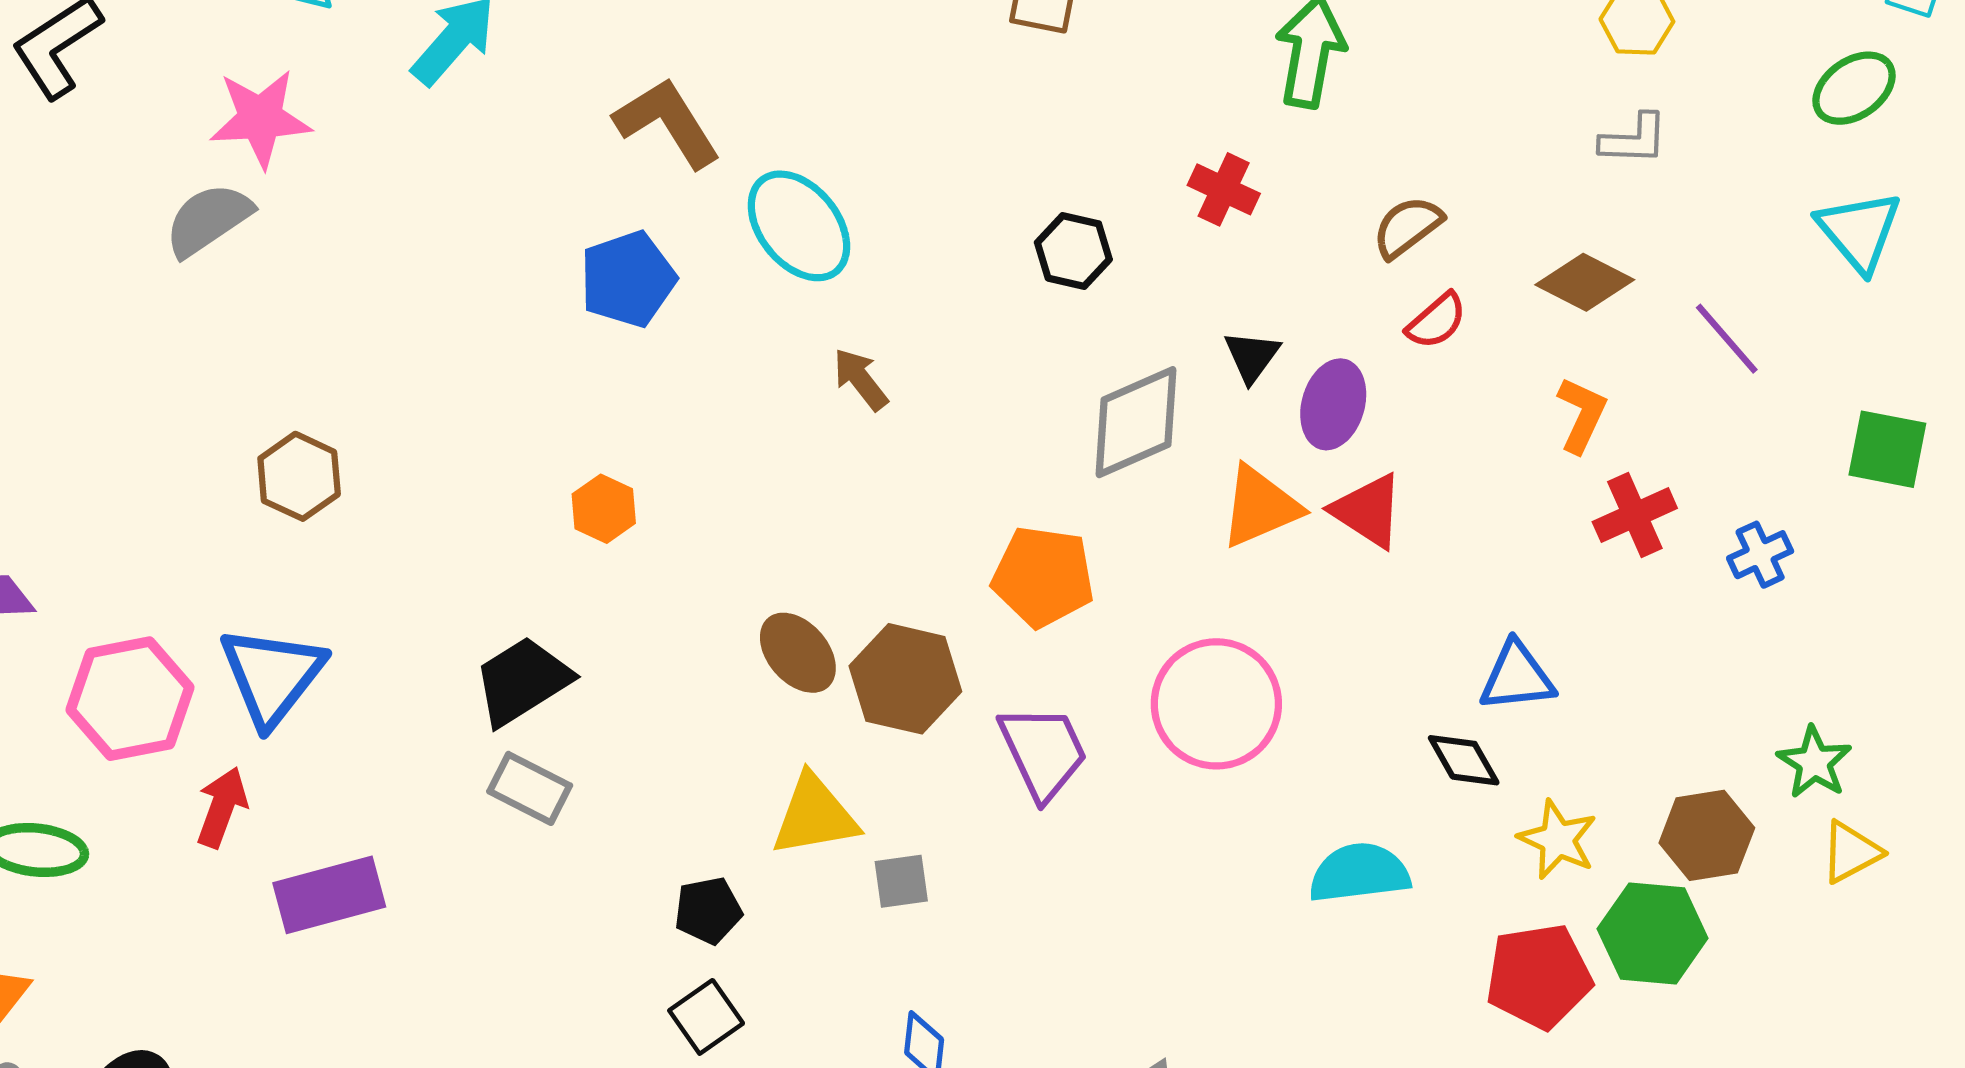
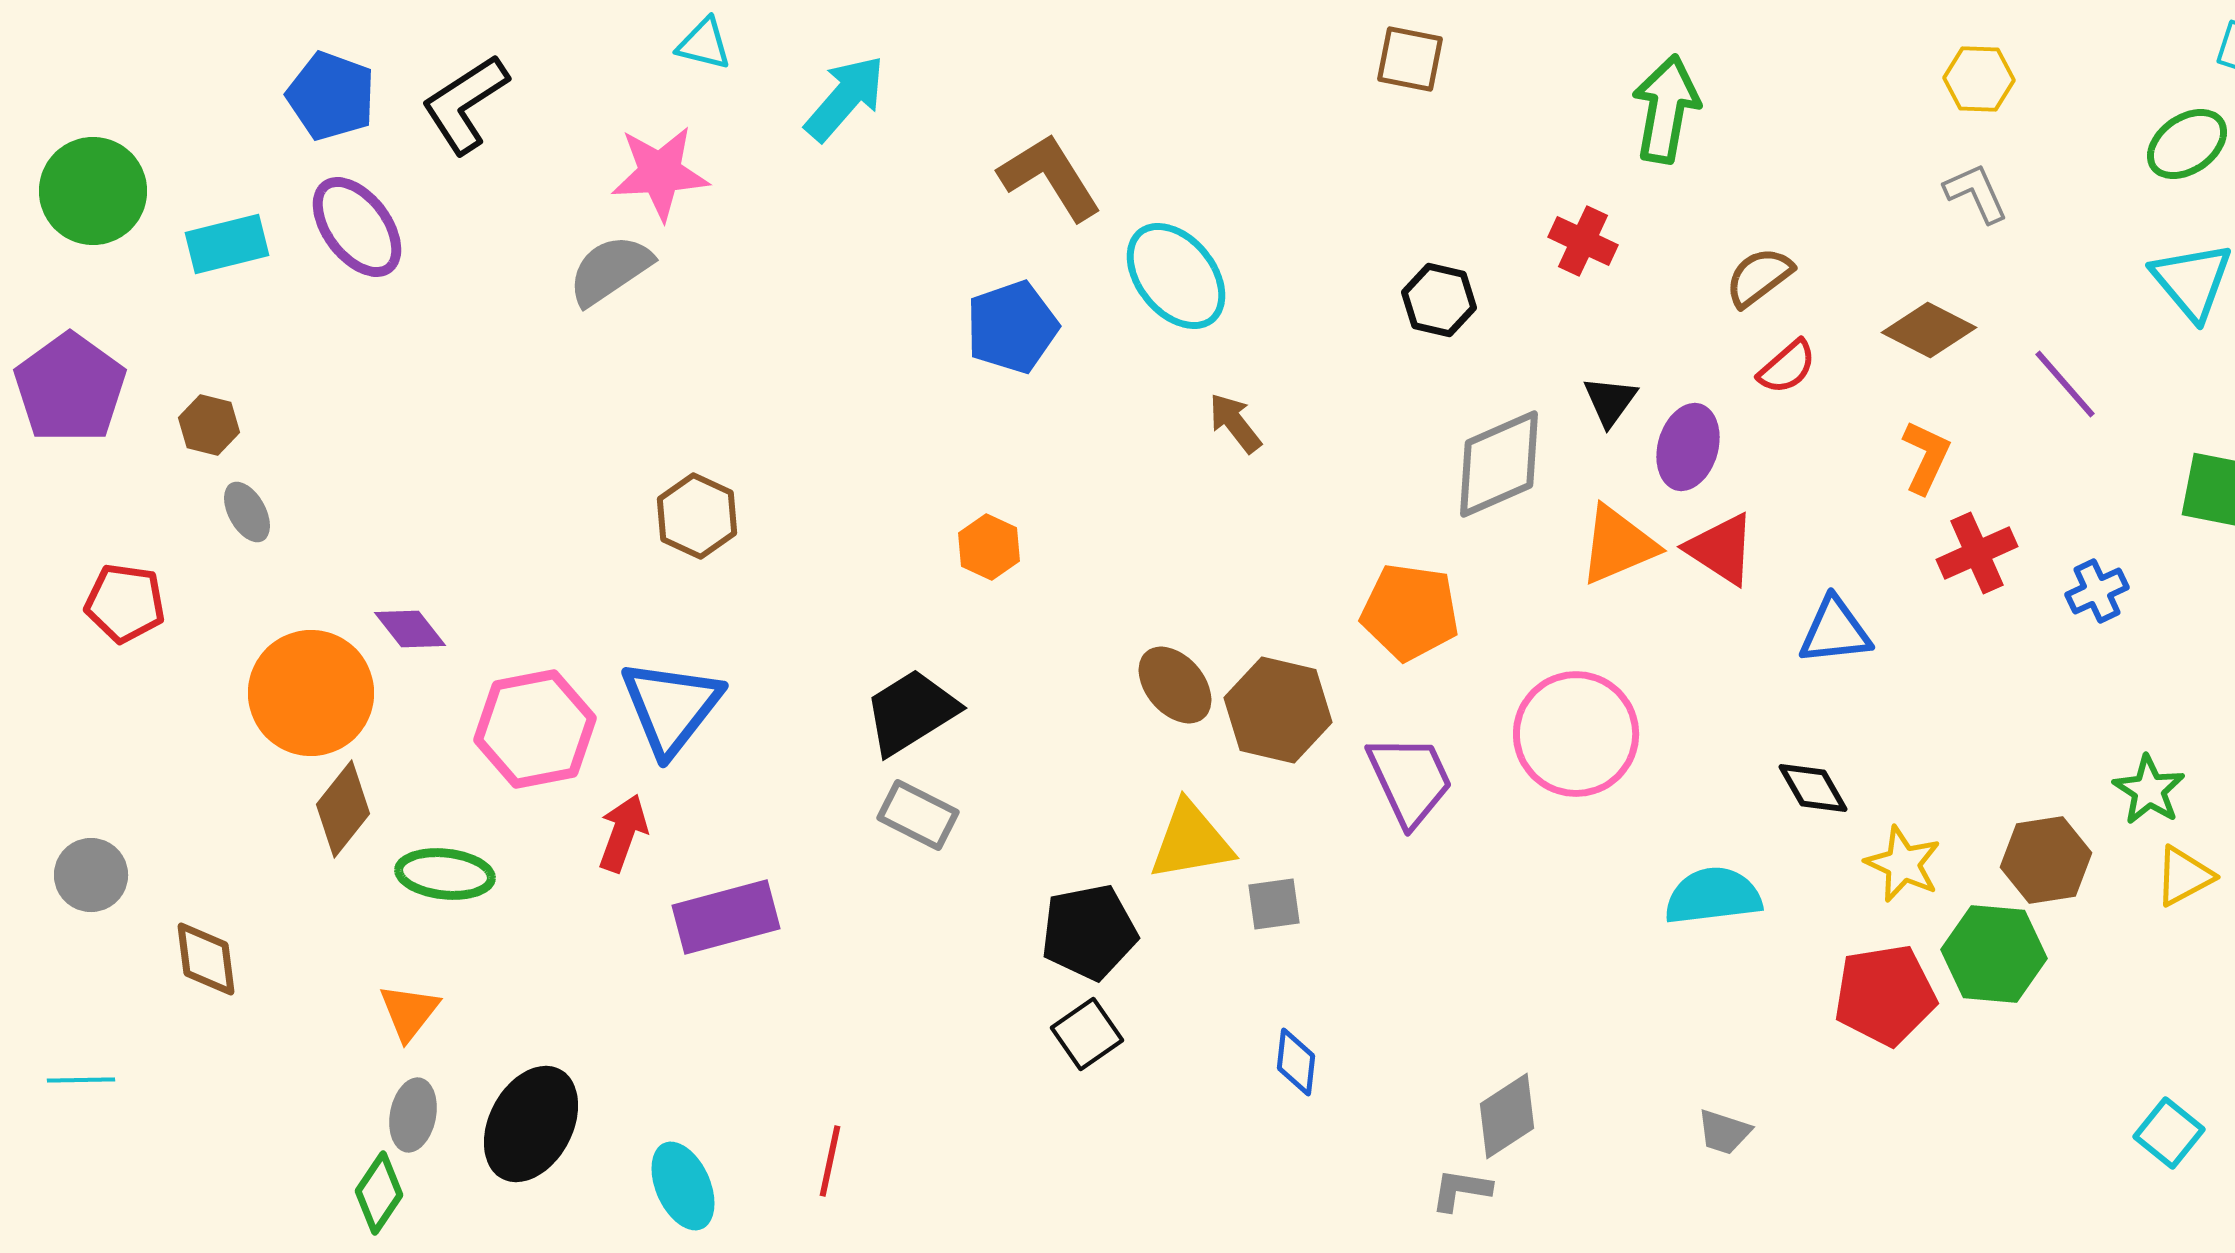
gray L-shape: (1634, 139) -> (1976, 193), turned -116
blue triangle: (1517, 677) -> (1835, 631), moved
black pentagon: (708, 911) -> (1089, 932), size x1.5

